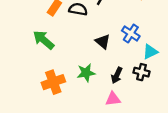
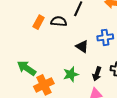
blue cross: (131, 33) -> (105, 37), turned -35
green arrow: (44, 40) -> (27, 68), moved

